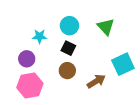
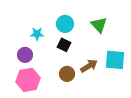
cyan square: (123, 64) -> (115, 60), turned 30
brown circle: (67, 71) -> (67, 74), moved
brown arrow: (96, 81) -> (89, 66), moved

